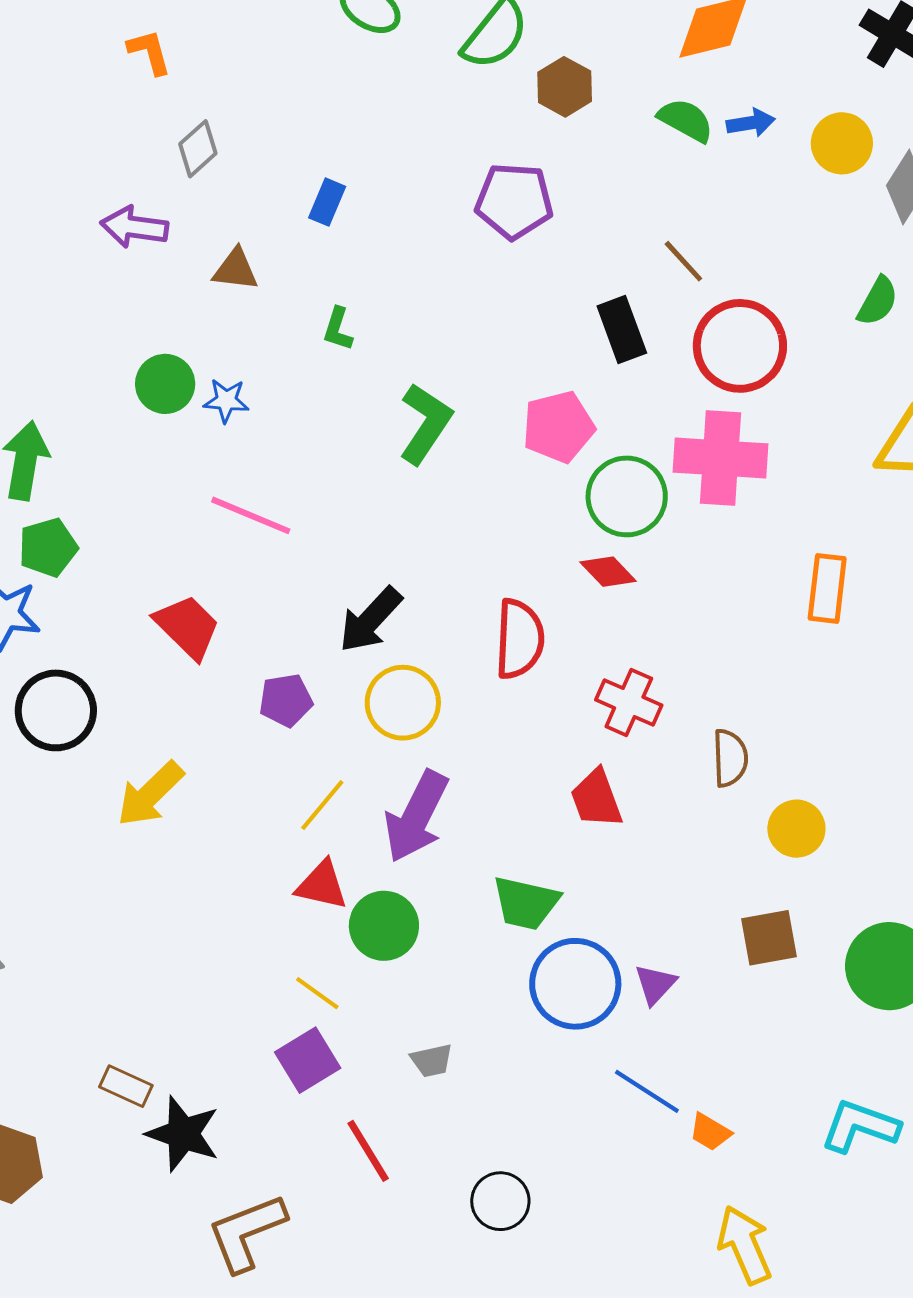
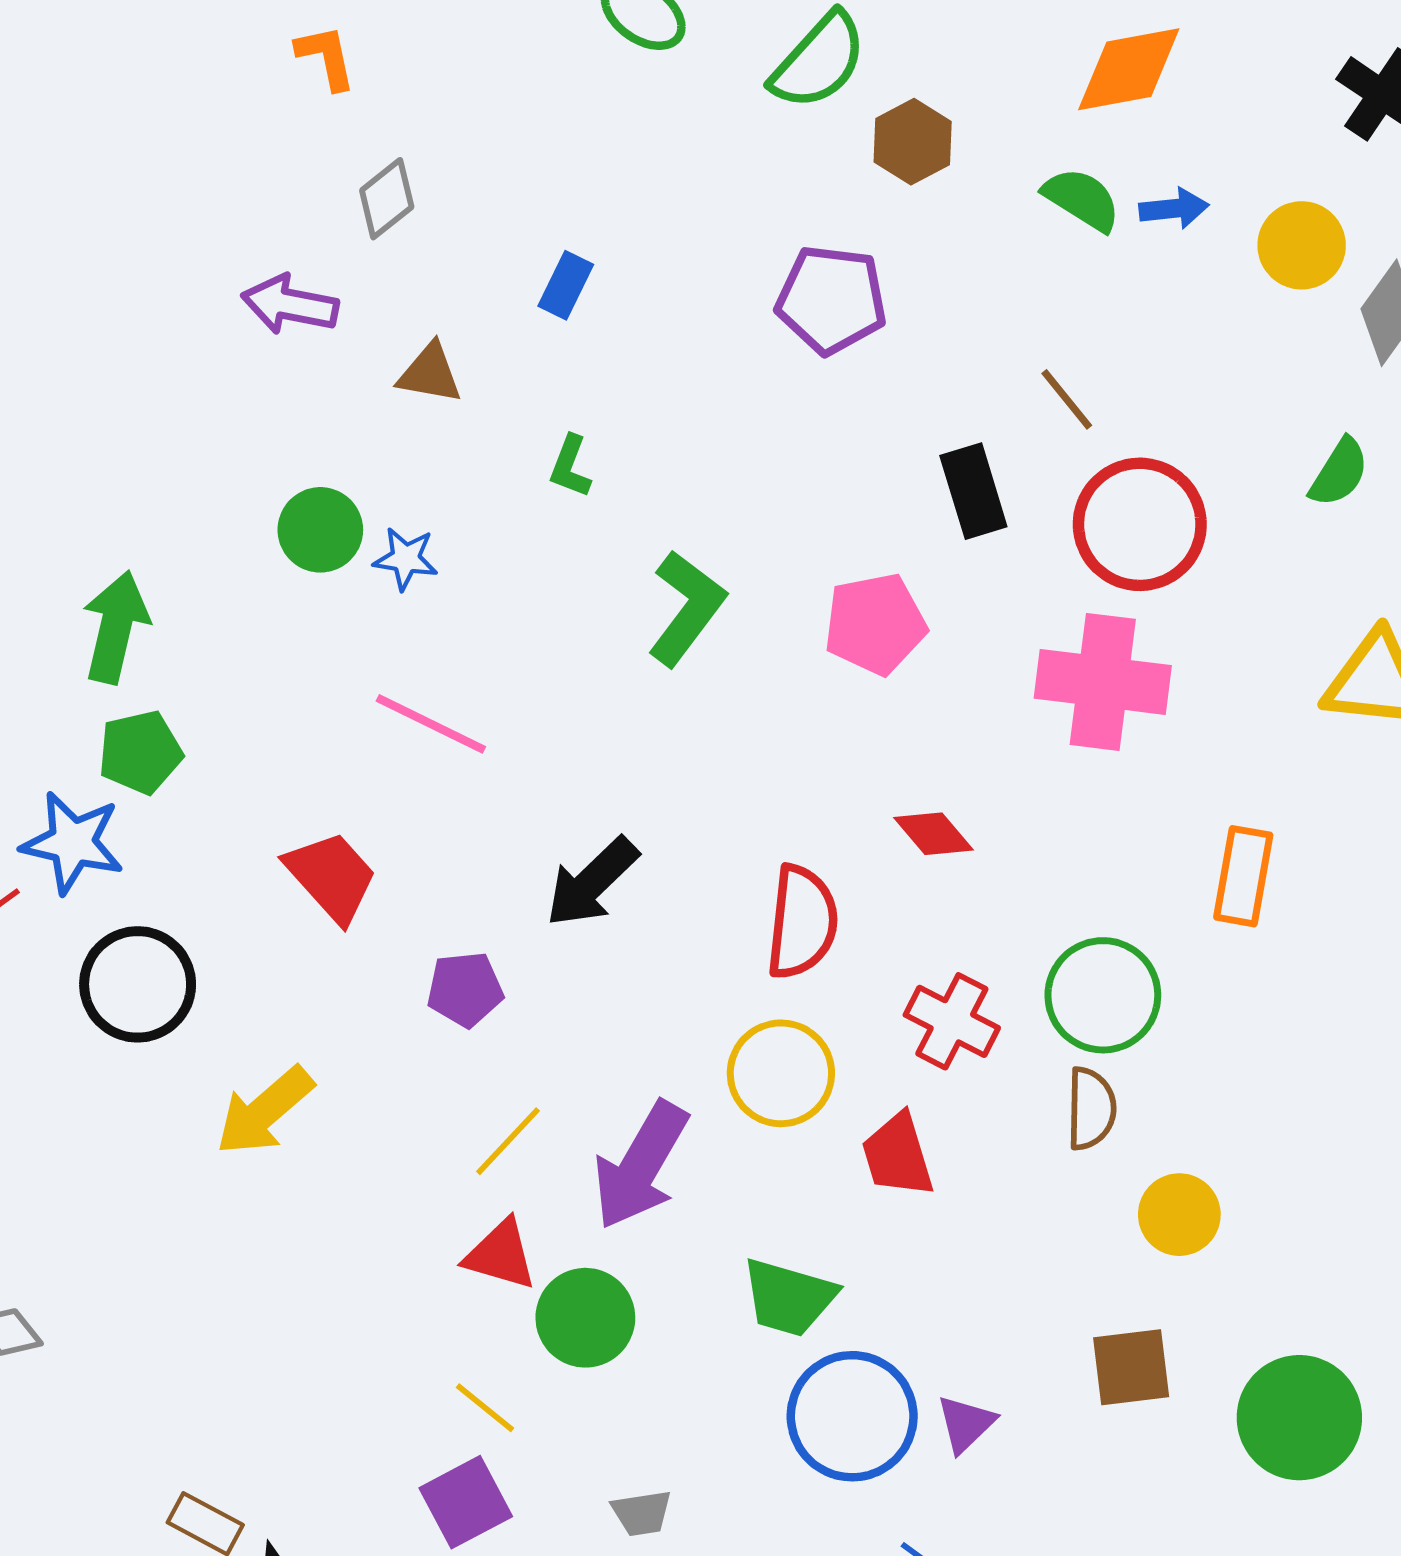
green circle: (627, 496) -> (1103, 995), moved
yellow circle: (403, 703) -> (781, 1073), moved

